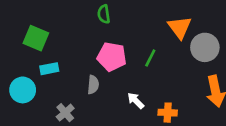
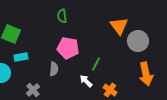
green line: (150, 58) -> (96, 64), moved
orange cross: (168, 113) -> (110, 90), turned 32

